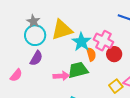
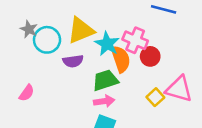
gray star: (33, 21) -> (29, 29), moved
orange semicircle: (91, 54) -> (121, 59), size x1.5
purple semicircle: (36, 58) -> (73, 61), moved, turned 56
pink arrow: (61, 76) -> (104, 101), moved

